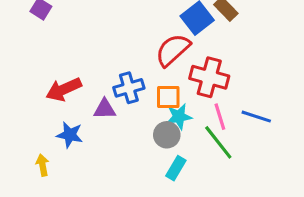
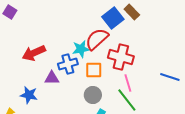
red arrow: (64, 89) -> (34, 53), moved
cyan star: (179, 117) -> (81, 49), moved
blue line: (256, 117) -> (170, 77), moved

